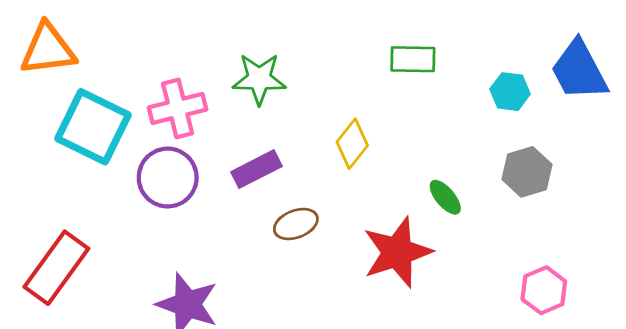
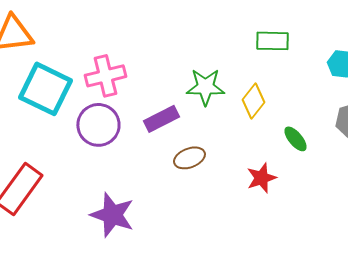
green star: (259, 79) -> (205, 87), moved
yellow diamond: (352, 144) -> (253, 101), moved
red star: (397, 252) -> (261, 178), size x0.6

